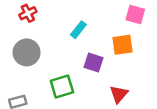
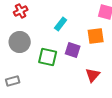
green square: (62, 87) -> (48, 57), moved, turned 30

